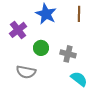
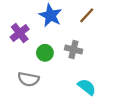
brown line: (79, 14) -> (87, 15), turned 42
gray cross: (68, 54) -> (74, 50), moved

